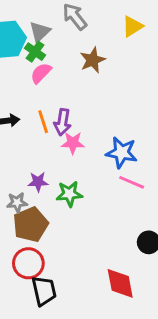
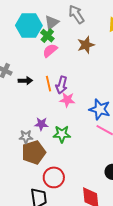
red circle: (28, 263) -> (54, 177), moved

